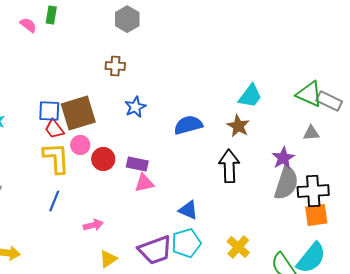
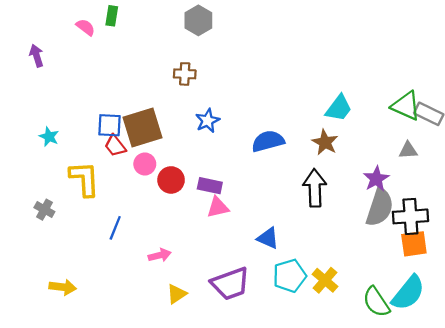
yellow L-shape: (56, 158) -> (84, 179), moved
cyan pentagon: (186, 243) -> (290, 276), moved

